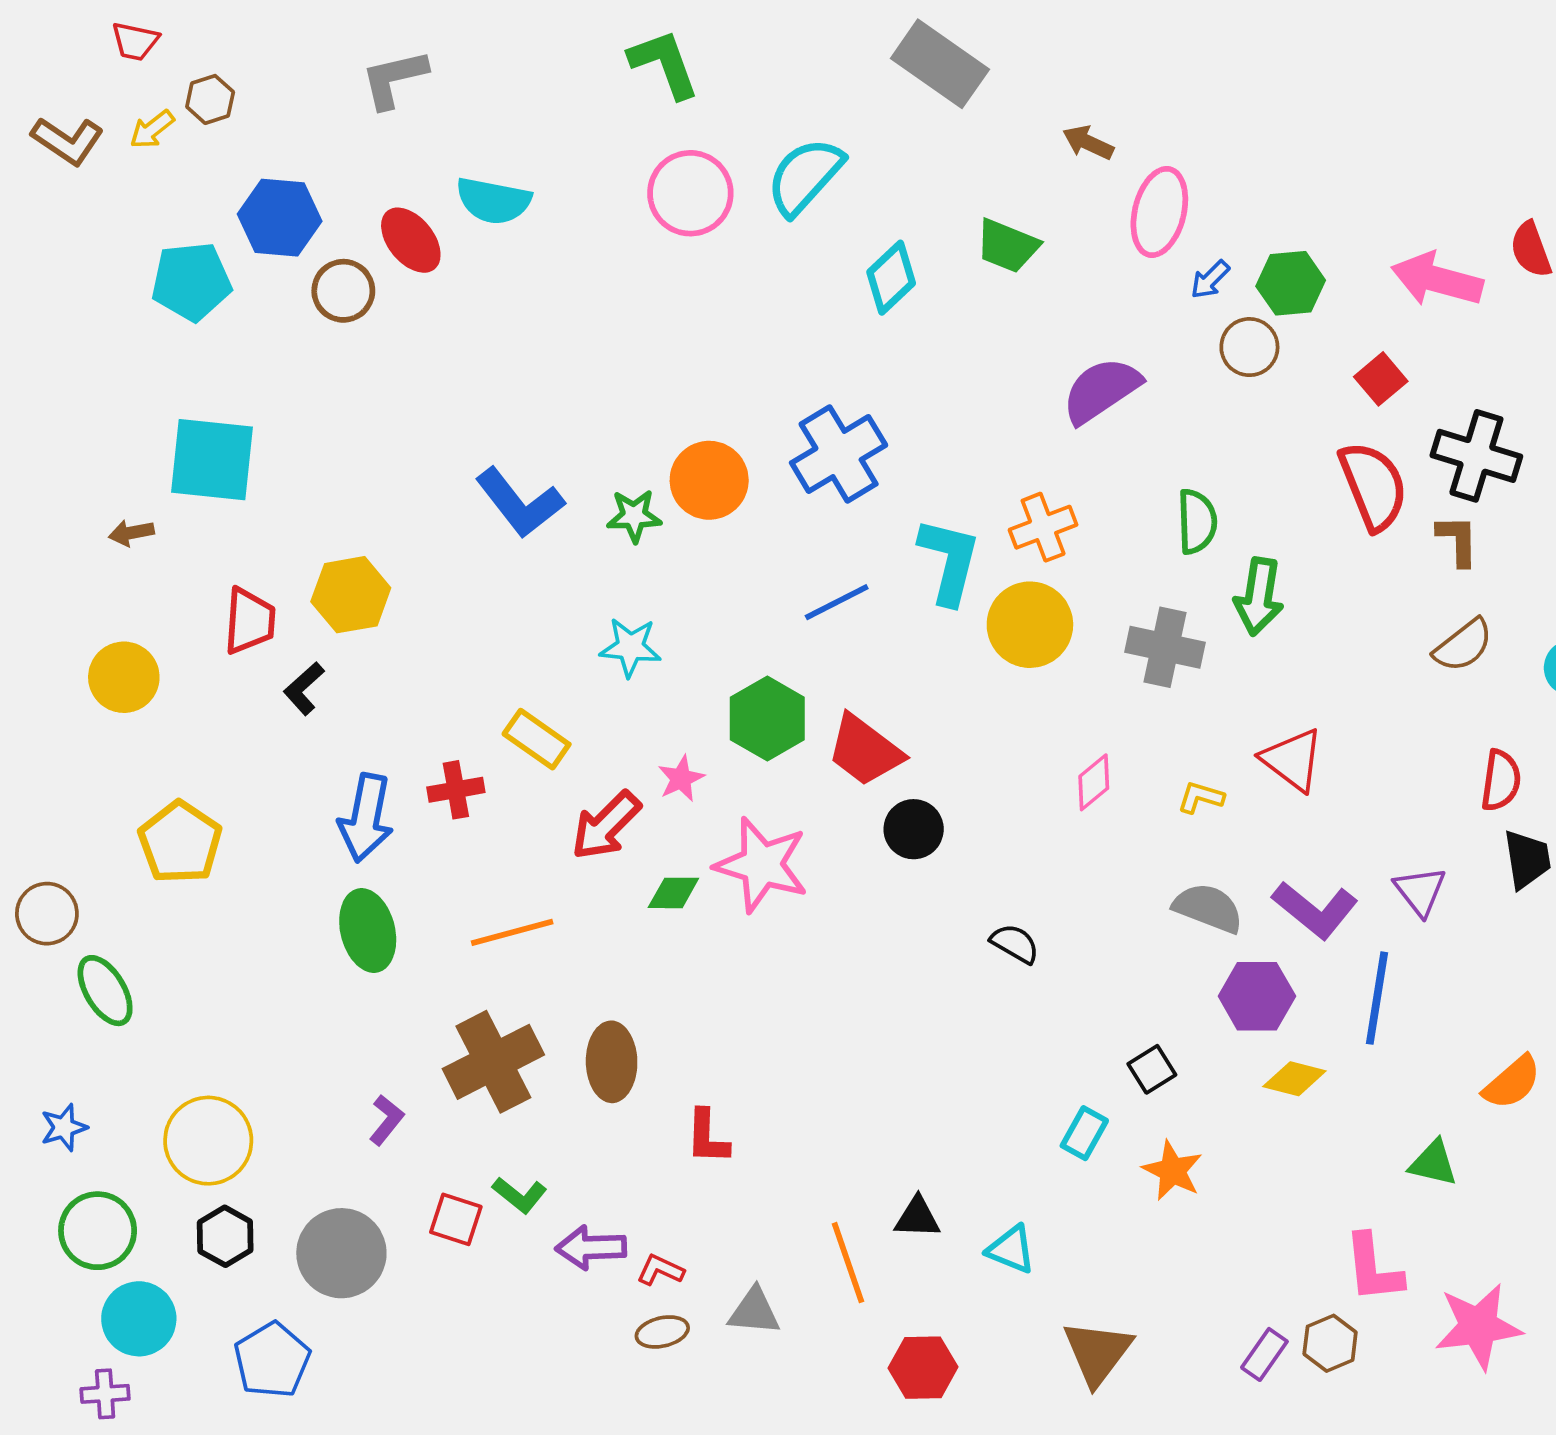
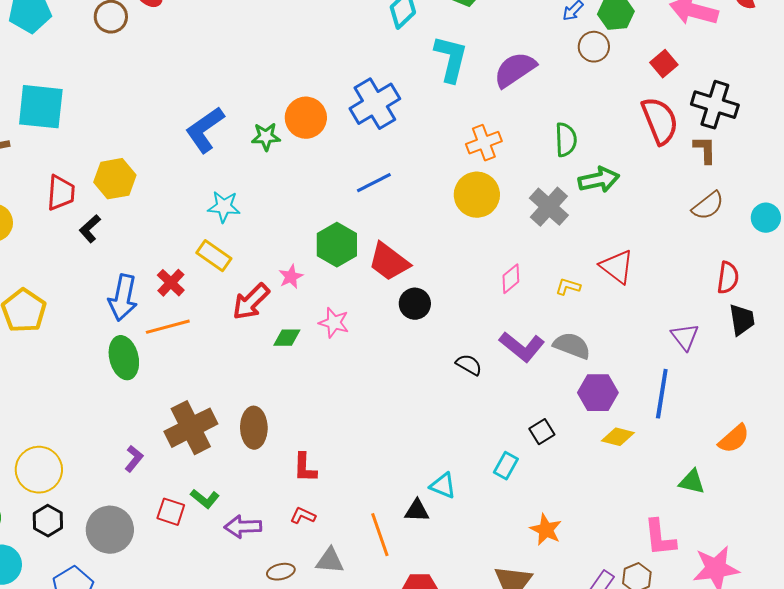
blue L-shape: (520, 503) -> (205, 130), turned 93
cyan L-shape: (949, 561) -> (451, 59), moved
green arrow: (1259, 597) -> (599, 180), turned -111
cyan star: (630, 647) -> (224, 207), moved
gray cross: (1165, 647) -> (549, 207), turned 30
red cross: (456, 790) -> (171, 283), turned -36
pink star: (762, 865) -> (334, 323), size x0.6
purple L-shape: (1315, 910) -> (522, 347), moved
orange line: (512, 932) -> (168, 327), moved
orange star: (1173, 1171) -> (546, 530), moved
cyan triangle: (1011, 1249) -> (443, 486), moved
red L-shape: (660, 1270) -> (303, 516), moved

